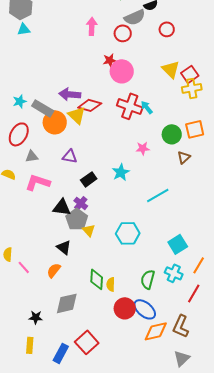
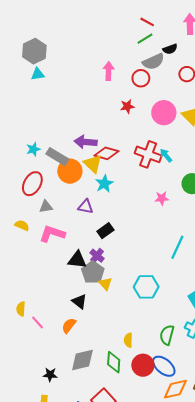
pink circle: (122, 71) -> (164, 113), moved
cyan star: (121, 172) -> (104, 184), moved
cyan line: (158, 195) -> (177, 247), turned -35
green diamond: (97, 279) -> (114, 362), moved

